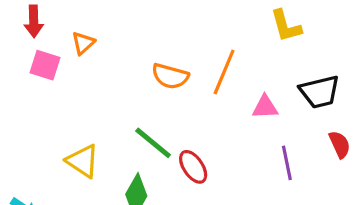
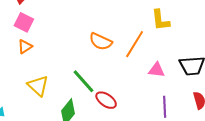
yellow L-shape: (286, 26) -> (161, 20), moved
orange triangle: (83, 43) -> (25, 47), moved
red ellipse: (193, 167) -> (106, 100), turned -30

